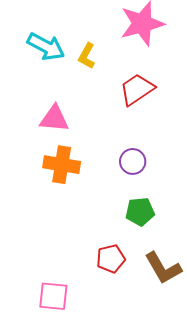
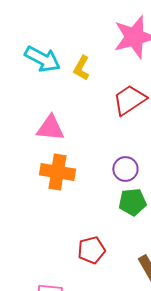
green pentagon: (140, 212) -> (132, 202), moved
red pentagon: (111, 259) -> (91, 250), moved

